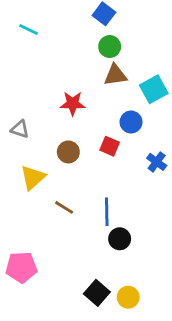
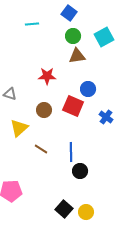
cyan line: (28, 29) -> (32, 24), moved, turned -32
cyan square: (154, 89) -> (104, 37), moved
red square: (110, 146) -> (73, 106), size x1.5

